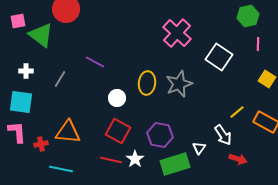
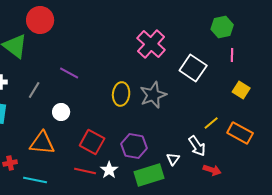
white circle: (117, 98) -> (61, 112), moved
red cross: (41, 144) -> (10, 163), moved

